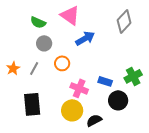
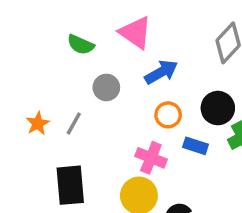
gray circle: (44, 43) -> (106, 87), moved
orange circle: (62, 63) -> (168, 115), moved
black circle: (118, 100) -> (218, 108), moved

